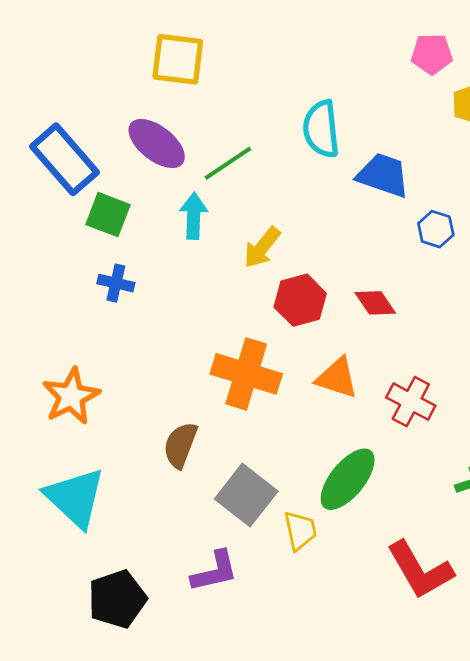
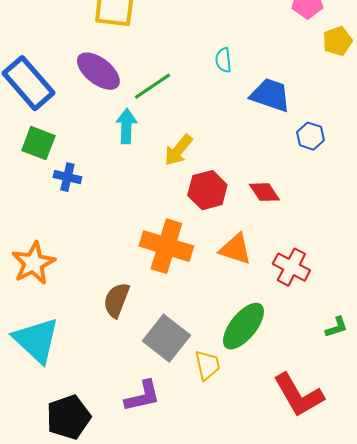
cyan semicircle: (321, 129) -> (223, 60), size x0.6
green square: (108, 215) -> (38, 143), moved

